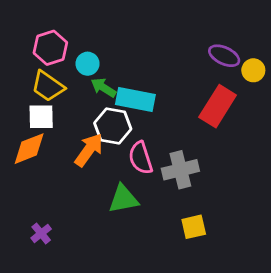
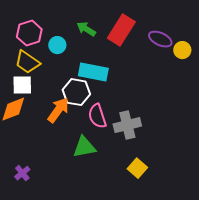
green arrow: (103, 88) -> (86, 29), moved
red rectangle: (218, 106) -> (121, 30), moved
yellow square: (194, 227) -> (137, 168), turned -36

